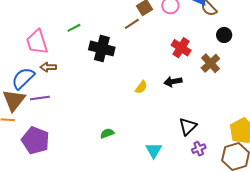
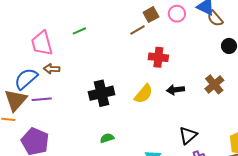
black cross: (102, 48) -> (102, 93), moved, turned -30
red cross: (181, 48) -> (158, 57), moved, turned -30
brown cross: (210, 63) -> (214, 84), moved
yellow semicircle: (141, 87) -> (144, 94), size x1.5

